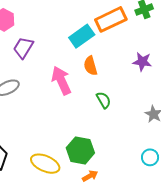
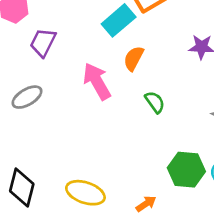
orange semicircle: (90, 66) -> (134, 58), turned 48
green hexagon: (80, 150) -> (186, 170), moved

